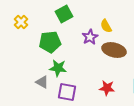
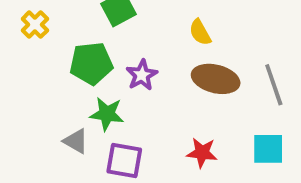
purple star: (90, 37) -> (142, 75), moved

